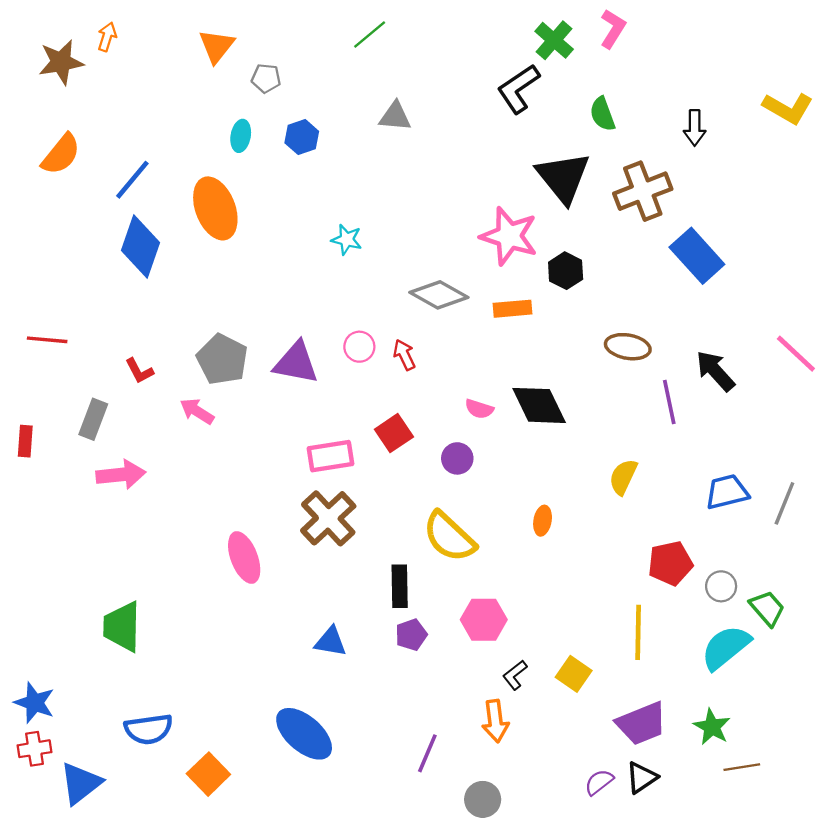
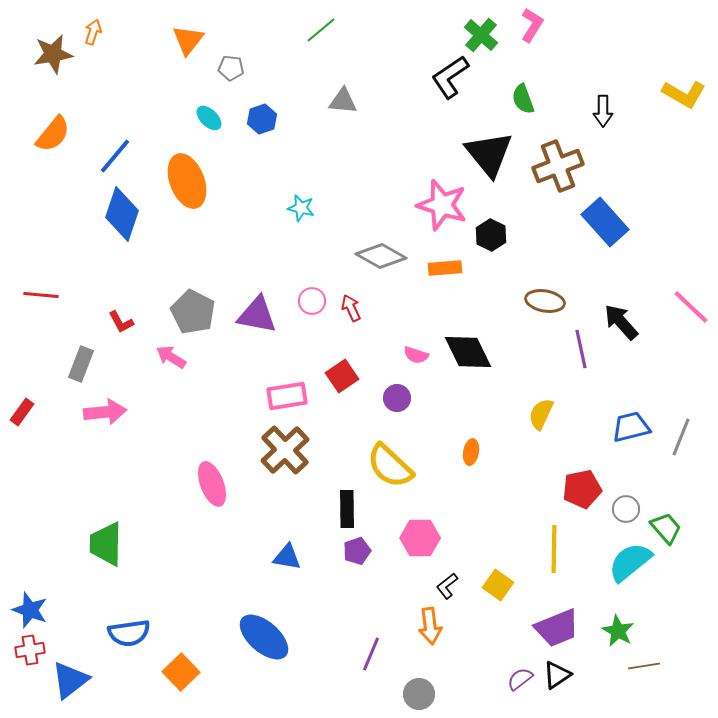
cyan ellipse: (241, 136) -> (209, 118), turned -56
red rectangle: (25, 441) -> (22, 412), moved, turned 32

